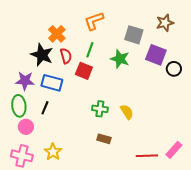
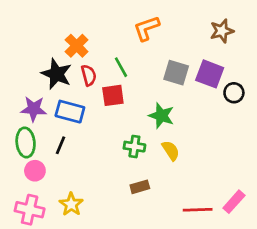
orange L-shape: (94, 21) -> (147, 28), moved
gray square: (134, 35) -> (176, 73), moved
green line: (90, 50) -> (121, 67), turned -49
green star: (120, 59) -> (161, 116), moved
red square: (84, 71) -> (113, 95), turned -30
brown rectangle: (104, 139) -> (140, 187), turned -32

